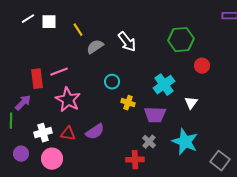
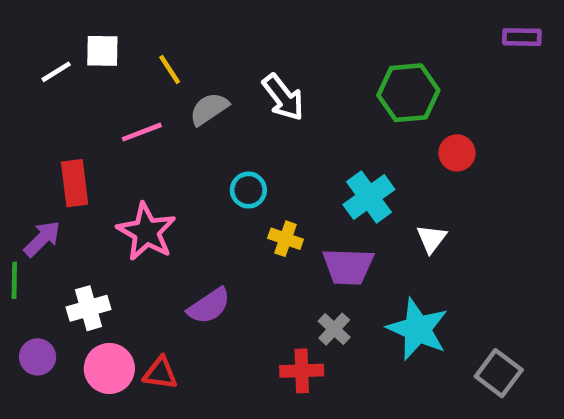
white line: (28, 19) -> (56, 72), moved
pink line: (59, 72) -> (142, 132), moved
red triangle: (68, 134) -> (160, 373), moved

